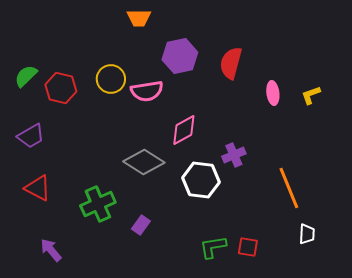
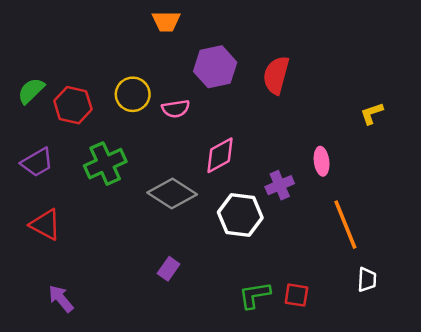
pink semicircle: (147, 91) -> (176, 109), size x0.7
pink ellipse: (273, 93) -> (322, 161), moved
green cross: (98, 204) -> (105, 164), moved

